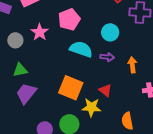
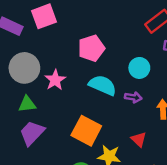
pink star: (40, 32) -> (55, 80), moved
gray circle: (15, 40) -> (24, 68), size x1.6
red triangle: (105, 90) -> (139, 139), moved

